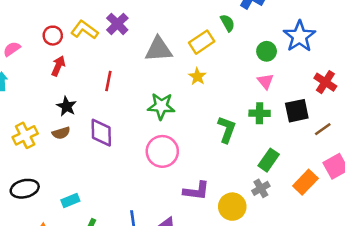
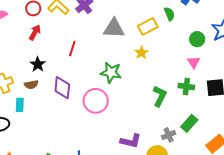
pink circle: (162, 151) -> (96, 101), moved
gray cross: (261, 188) -> (169, 135), moved
cyan rectangle: (70, 200) -> (20, 105), moved, turned -72

